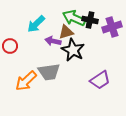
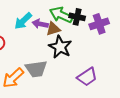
purple arrow: (53, 41) -> (40, 24), moved

